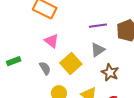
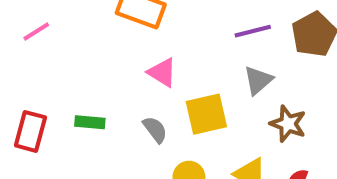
green rectangle: (14, 61) -> (90, 122), turned 32
yellow square: (71, 63) -> (206, 114), turned 35

